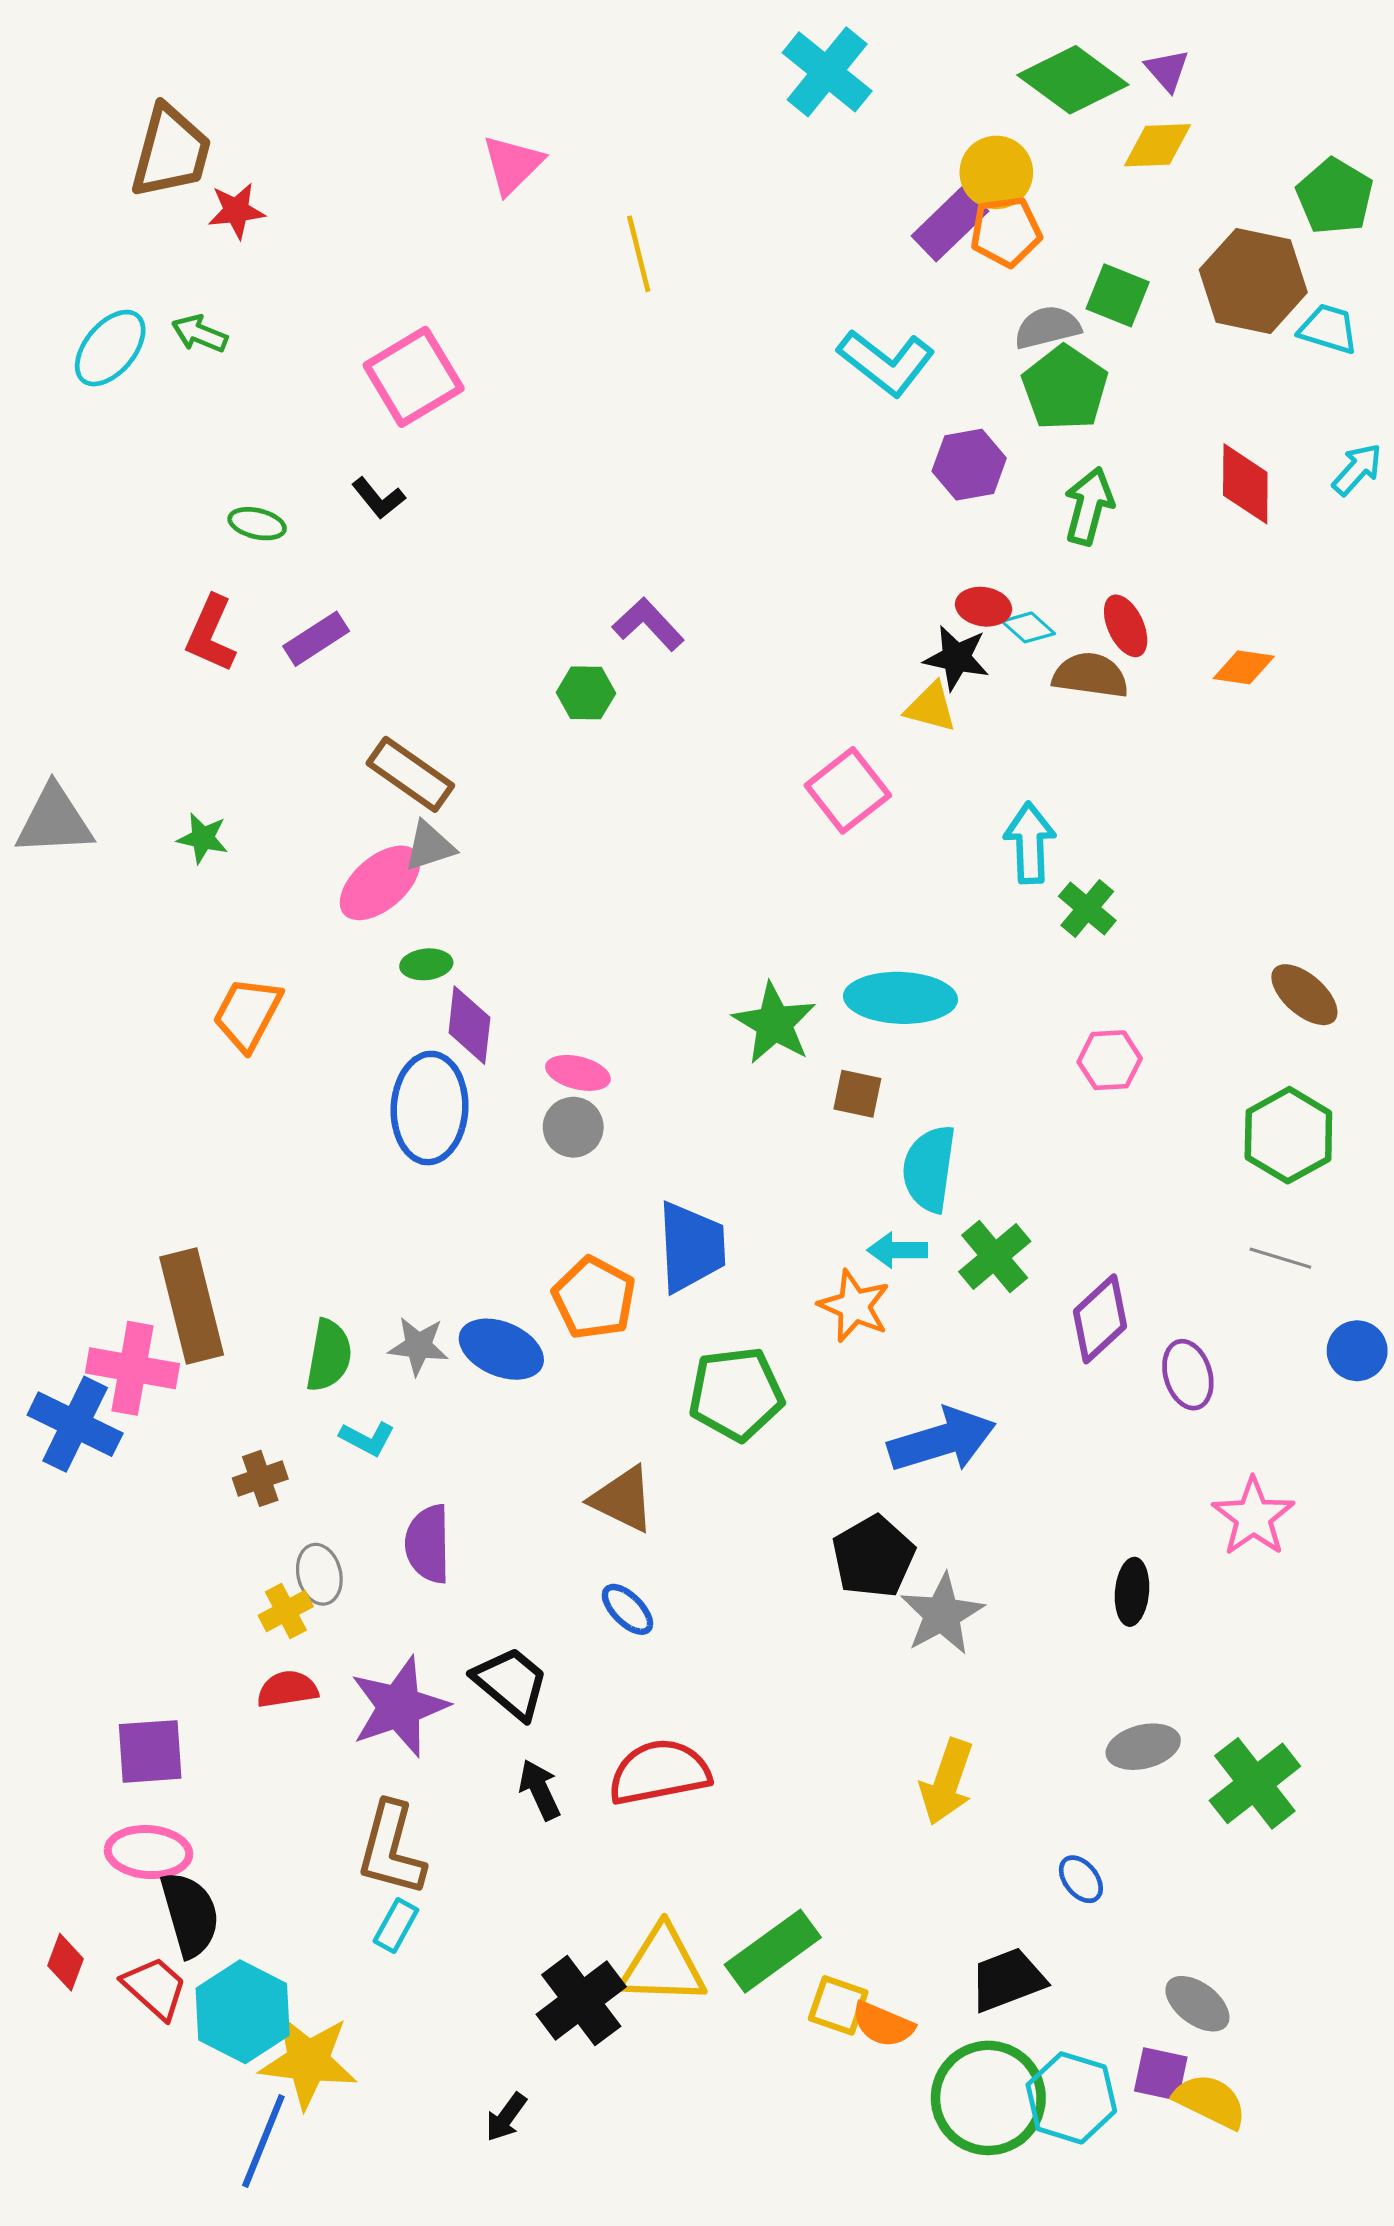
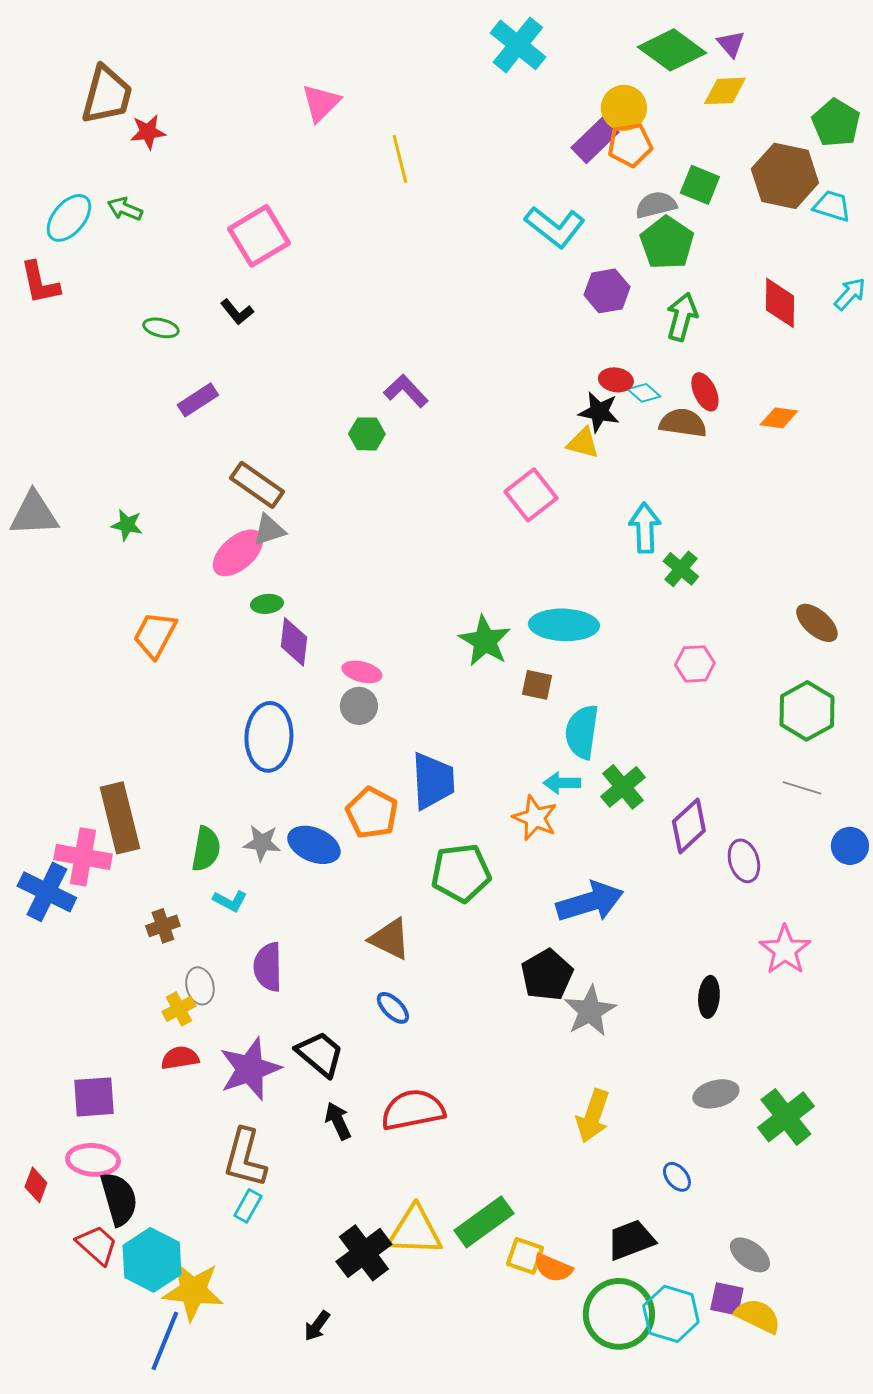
red L-shape: (211, 634) -> (40, 283), moved, turned -36
blue ellipse: (429, 1108) -> (269, 737), moved
red diamond: (65, 1962) -> (36, 1185), moved

